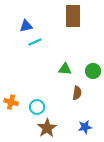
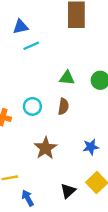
brown semicircle: (77, 93) -> (63, 106), moved
cyan circle: (37, 107) -> (32, 106), moved

